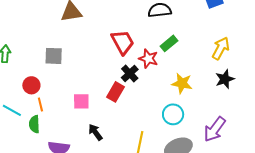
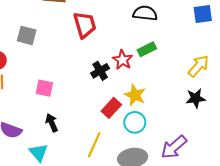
red trapezoid: (123, 42) -> (85, 25), moved
yellow star: (182, 83) -> (135, 95), moved
red rectangle: (116, 92) -> (111, 108), moved

